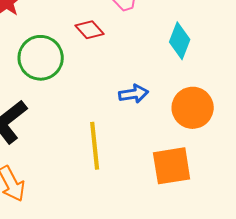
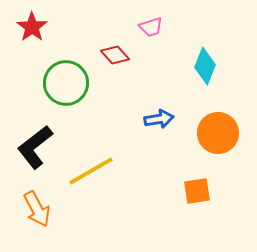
yellow line: (95, 146) -> (91, 171), moved, turned 66
orange square: (172, 166) -> (197, 191), size x0.7

